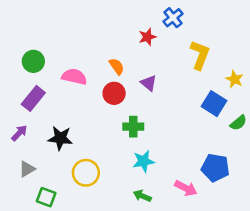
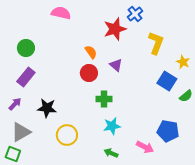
red star: (147, 37) -> (115, 29), size x1.6
pink semicircle: (74, 77) -> (61, 13), moved
gray triangle: (27, 169) -> (21, 132), size x1.5
green square: (46, 197) -> (13, 154), moved

